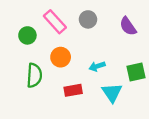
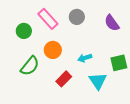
green semicircle: (34, 75) -> (30, 66), turned 35
red rectangle: (73, 90) -> (64, 79), turned -35

